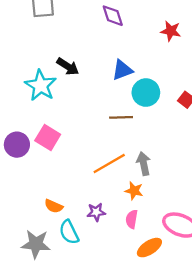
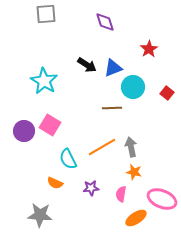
red star: (171, 31) -> (149, 49), moved, turned 30
black arrow: (68, 67) -> (87, 65), moved
orange star: (134, 191) -> (134, 172), moved
cyan semicircle: (69, 232) -> (68, 159), moved

